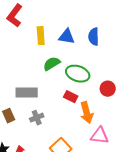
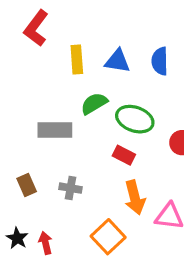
gray rectangle: (27, 93) -> (55, 130), moved
orange arrow: (87, 113) -> (135, 197), moved
gray cross: (37, 118) -> (71, 188), turned 32

